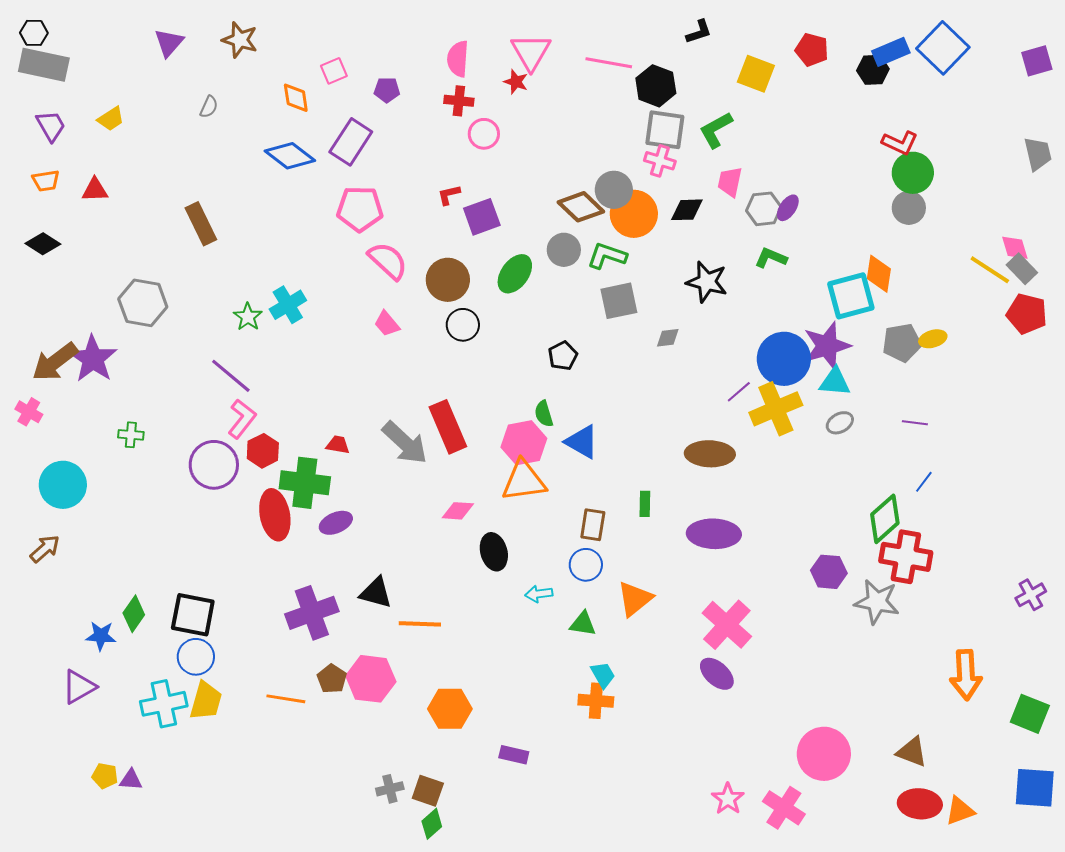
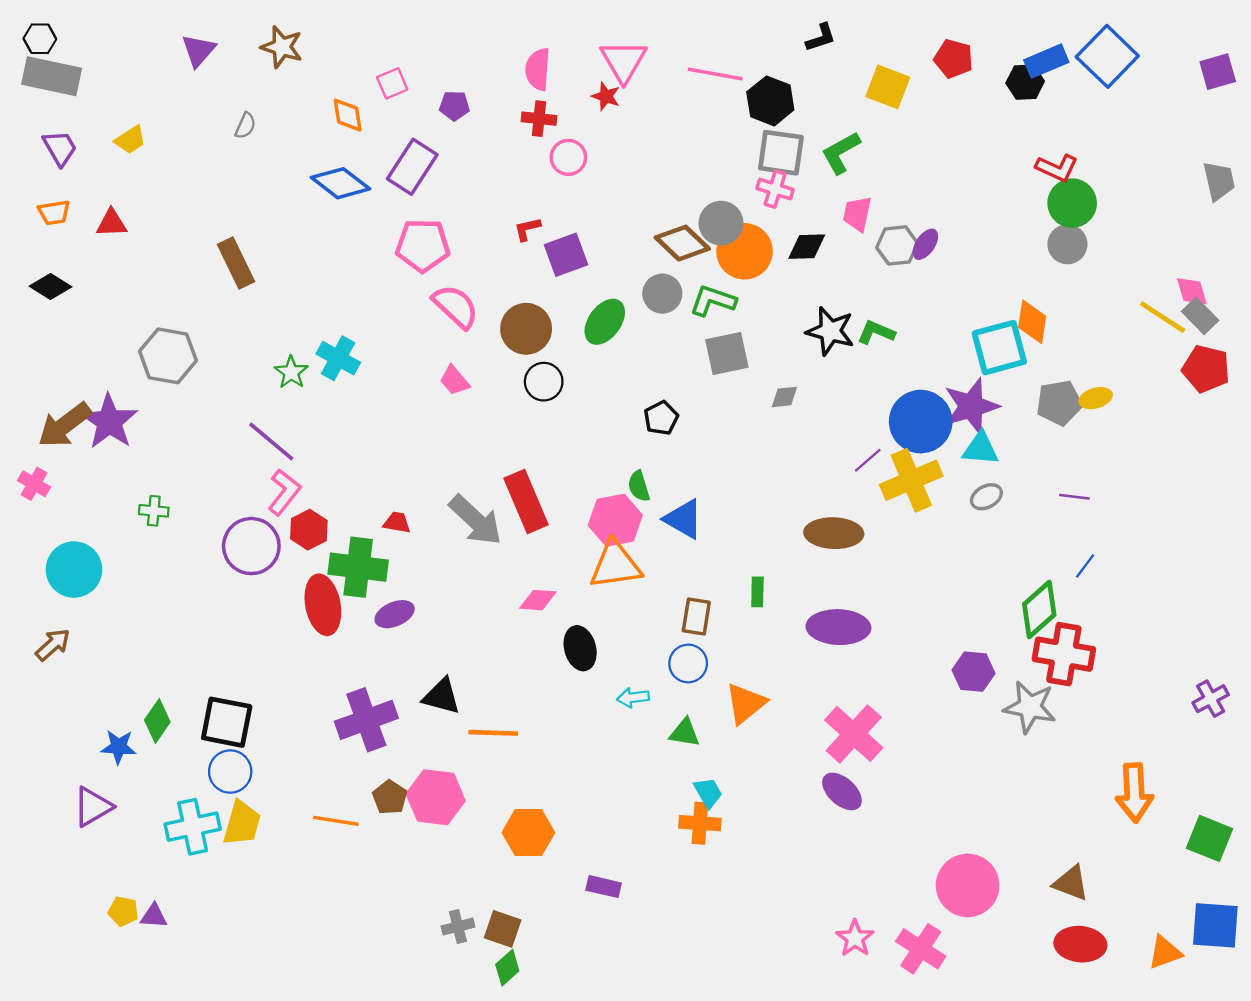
green L-shape: (771, 258) -> (876, 332), moved
cyan cross: (288, 305) -> (338, 358), turned -30
orange triangle: (960, 811) -> (1165, 952), moved

